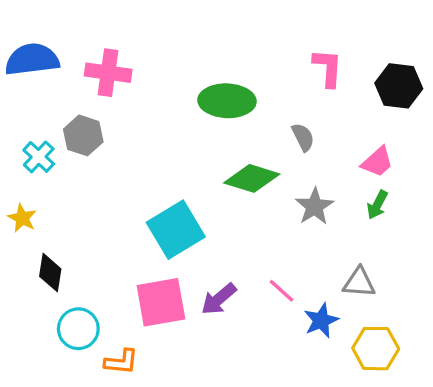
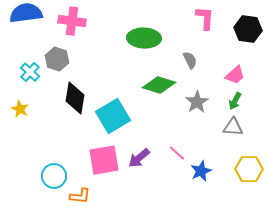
black diamond: (50, 273) -> (75, 98), moved, size x1.4
gray triangle: (359, 282) -> (233, 127), moved
yellow hexagon: (376, 349) -> (249, 169), moved

